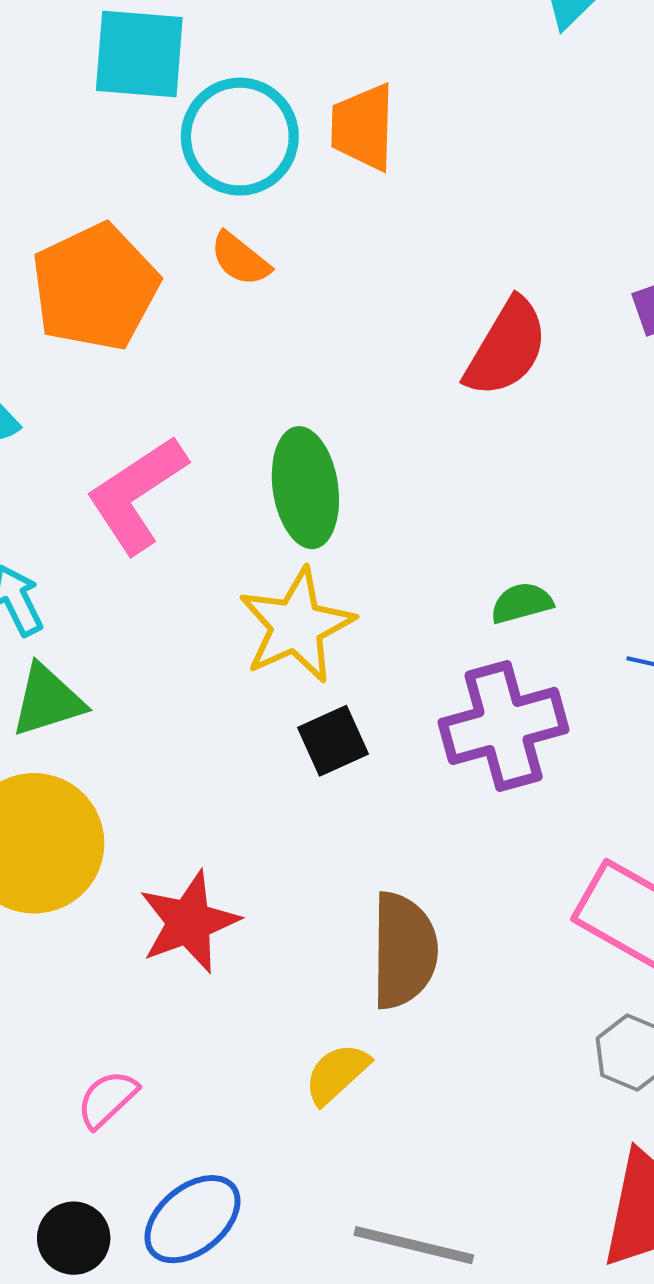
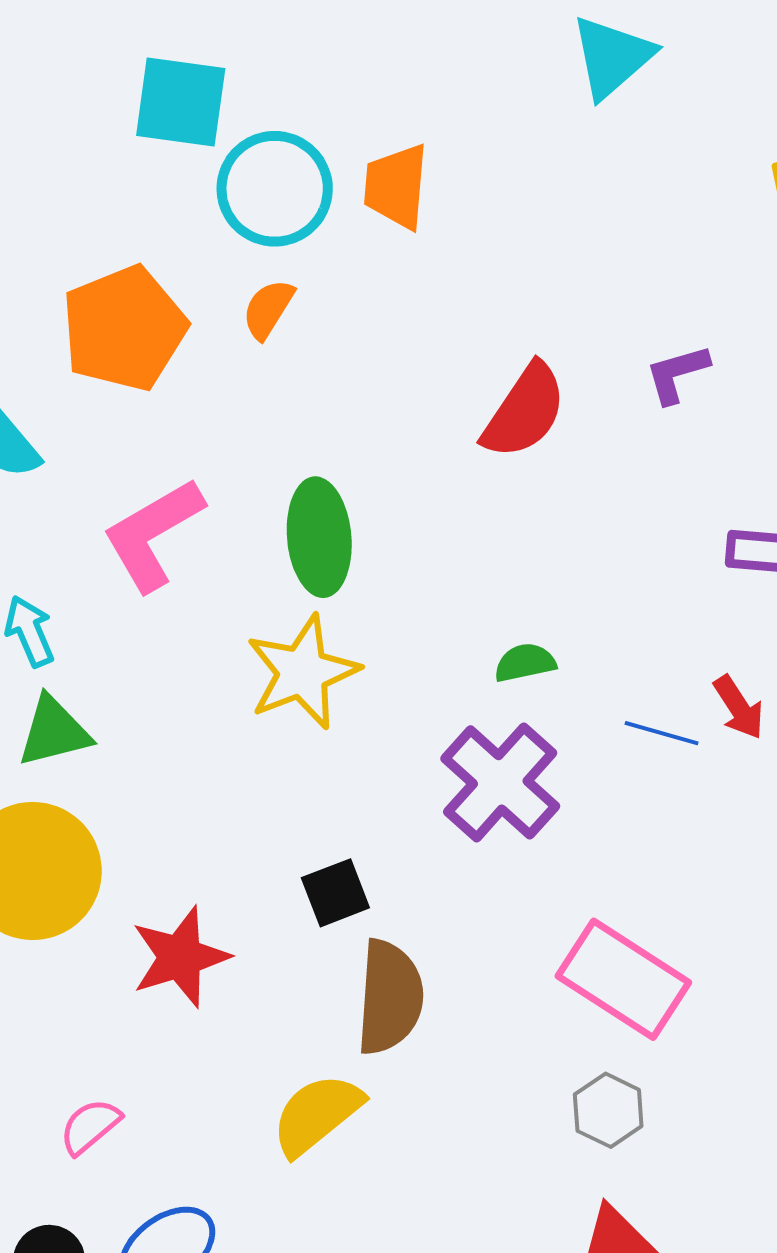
orange semicircle: (240, 259) -> (268, 309), turned 80
purple cross: (504, 726) -> (500, 782), turned -36
black square: (333, 741) -> (335, 893), moved
yellow semicircle: (337, 1074) -> (317, 1114), size x1.4

